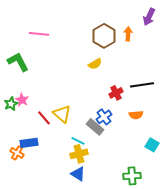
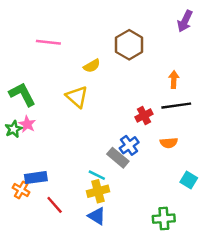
orange arrow: (128, 34) -> (174, 79), moved
green L-shape: (18, 62) -> (22, 94), moved
yellow semicircle: (95, 64) -> (92, 66), moved
yellow triangle: (62, 114) -> (77, 97), moved
red line: (44, 118) -> (55, 205), moved

